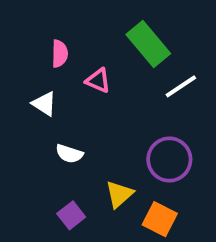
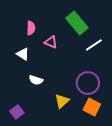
purple square: (71, 215) -> (17, 112), moved
orange square: (160, 219) -> (92, 107), moved

